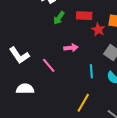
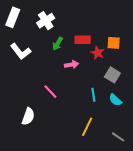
pink arrow: (71, 48) -> (71, 65), moved
white L-shape: (19, 55) -> (21, 51), moved
white semicircle: (25, 89) -> (28, 116), turned 114

